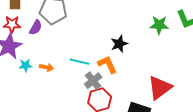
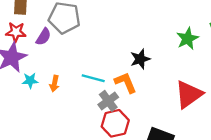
green star: (159, 25) -> (187, 39), turned -30
orange arrow: (46, 67) -> (54, 84), turned 88
red triangle: (160, 88) -> (189, 94), moved

